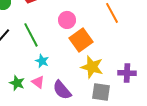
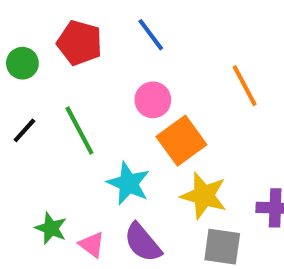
cyan star: (42, 61) -> (128, 183), moved, size x1.5
pink triangle: (38, 82) -> (92, 245), moved

